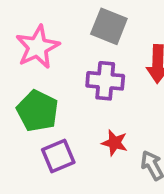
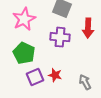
red star: (115, 143) -> (55, 75), moved

